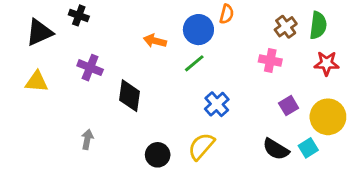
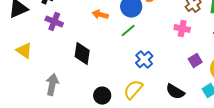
purple cross: (90, 68) -> (54, 22), moved
yellow triangle: (37, 82) -> (24, 51), moved, turned 30
gray arrow: (87, 139) -> (52, 85), size x1.5
black semicircle: (276, 149) -> (175, 92), moved

